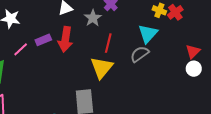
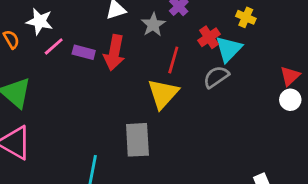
red cross: (175, 12) -> (209, 37), moved
purple rectangle: (43, 40) -> (84, 52), turned 35
pink line: (21, 49) -> (54, 46), moved

